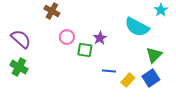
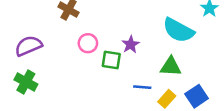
purple semicircle: (21, 39) -> (28, 46), turned -65
green triangle: (154, 55) -> (171, 66), moved, turned 48

